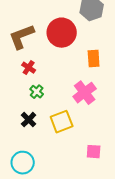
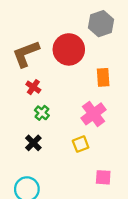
yellow square: (62, 122) -> (81, 144), moved, size x0.7

